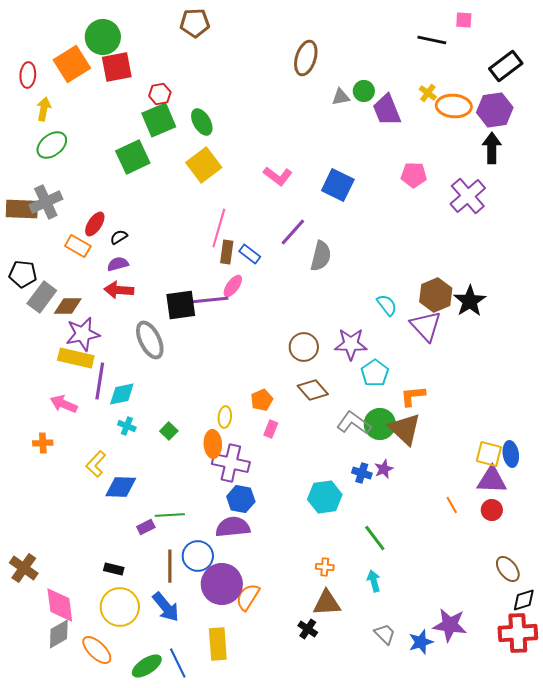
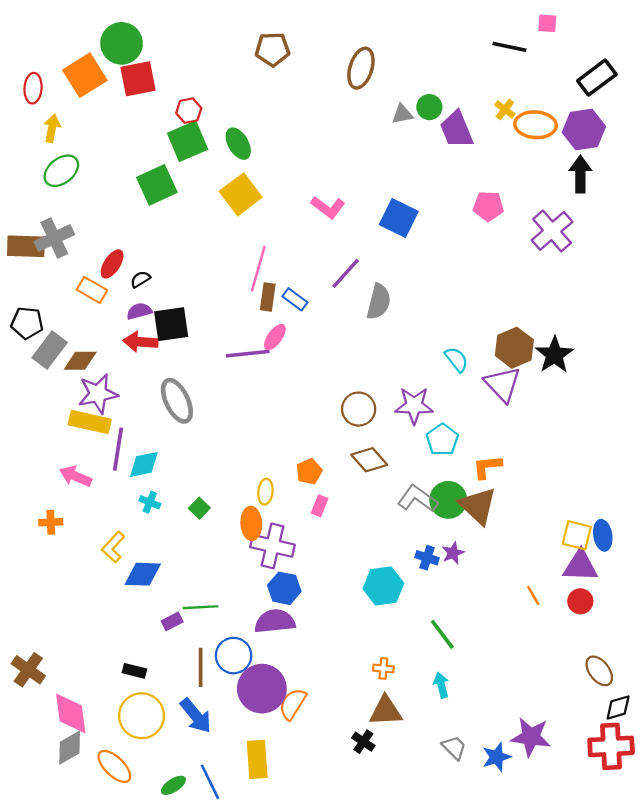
brown pentagon: (195, 23) -> (272, 49), moved
black square: (181, 305) -> (171, 324), moved
green ellipse: (147, 666) -> (173, 785), size x0.7

